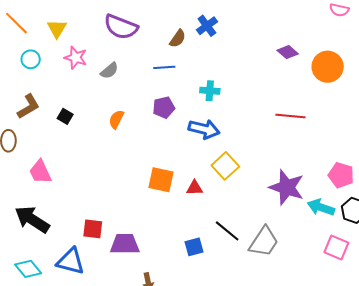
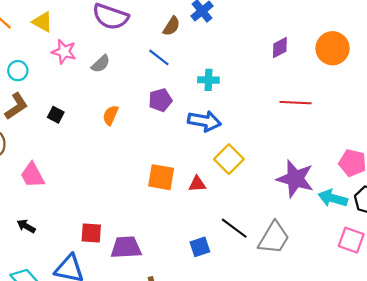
yellow triangle: (57, 29) -> (43, 22), turned -30
purple diamond: (288, 52) -> (280, 48), moved, turned -65
cyan circle: (31, 59) -> (18, 71), moved
blue line: (164, 67) -> (159, 57), turned 45
black arrow: (32, 219) -> (26, 226), size x0.5

